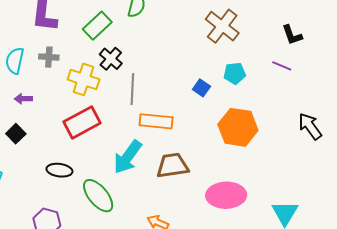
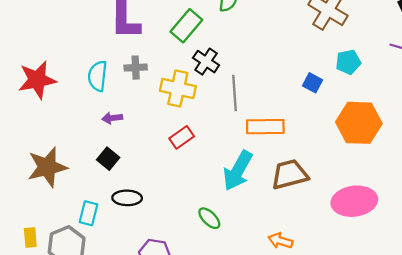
red rectangle: (82, 122) -> (182, 137), size x0.6
black ellipse: (59, 170) -> (127, 198), moved
green ellipse: (98, 196) -> (209, 218), size x0.6

